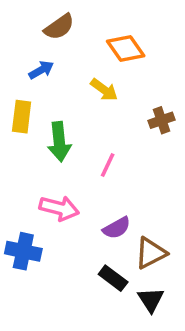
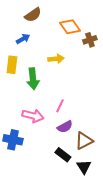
yellow arrow: (104, 90) -> (56, 59), moved, turned -42
brown cross: (161, 120) -> (90, 40), moved
pink line: (108, 165) -> (60, 106), moved

